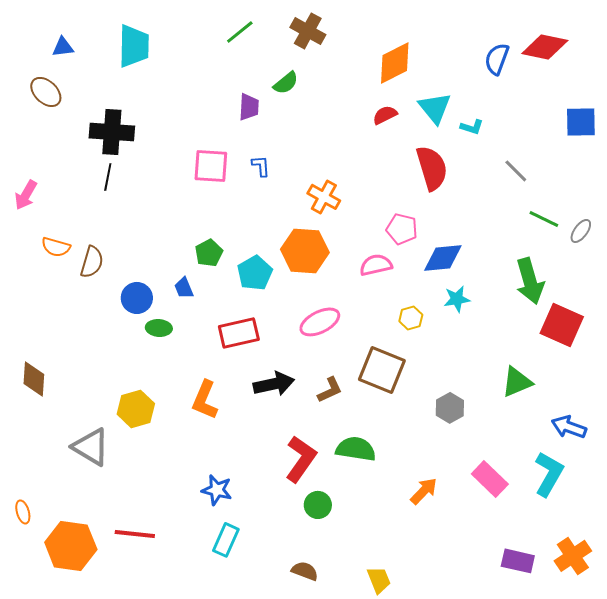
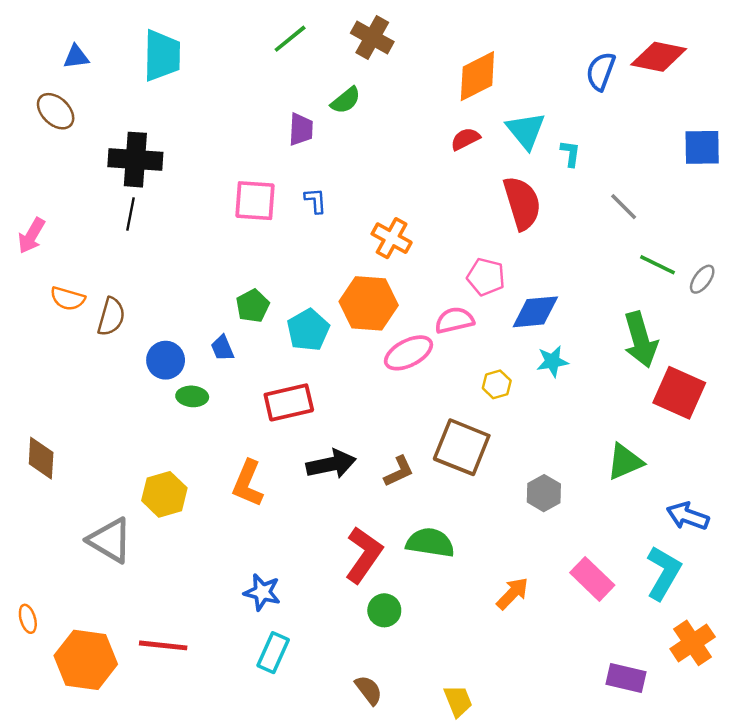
cyan L-shape: (472, 127) -> (570, 153), turned -100
pink ellipse: (320, 322) -> (409, 353), moved
orange cross: (573, 556) -> (693, 643), moved
brown semicircle: (305, 571) -> (369, 690), turned 32

